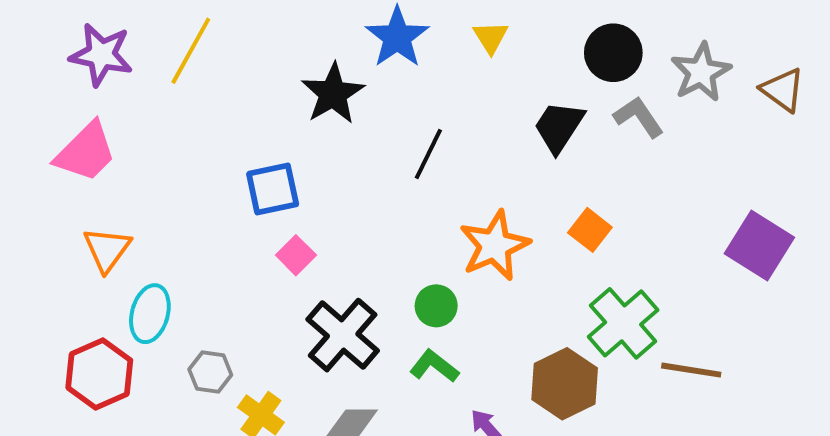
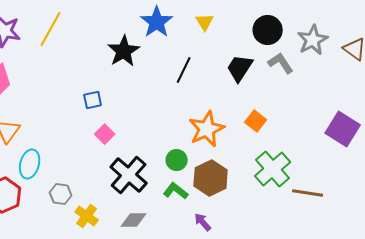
black line: (428, 154) -> (184, 70), moved
blue square: (273, 189) -> (93, 100), size x0.7
brown hexagon: (565, 384) -> (211, 178), moved

